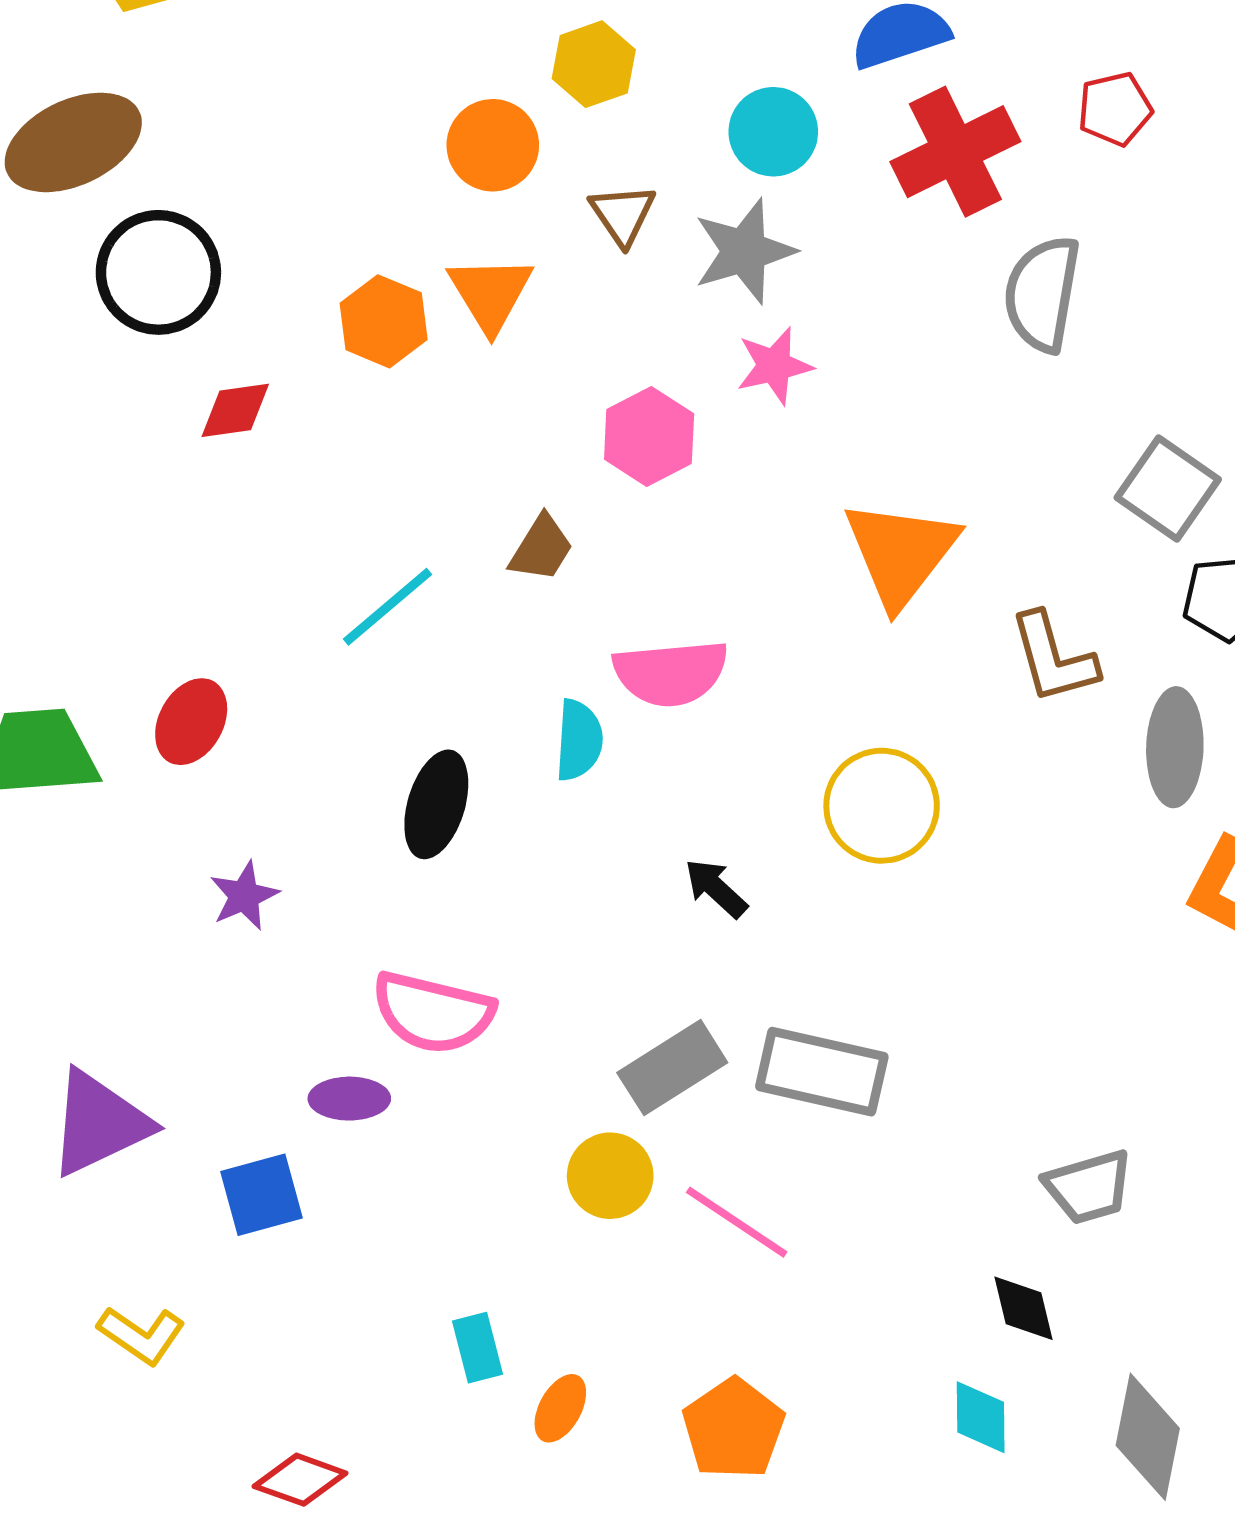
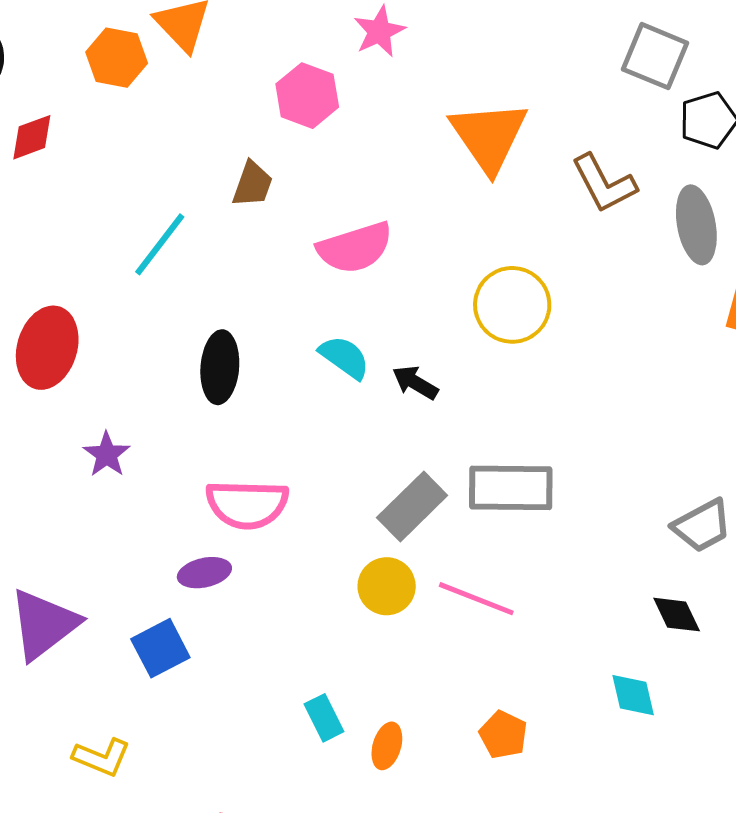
red ellipse: (191, 722) -> (47, 348), size x1.4
cyan semicircle: (579, 740) -> (344, 357), moved, turned -46
cyan diamond: (981, 1417) -> (633, 695), moved
orange pentagon: (733, 1429) -> (503, 735), size x0.7

